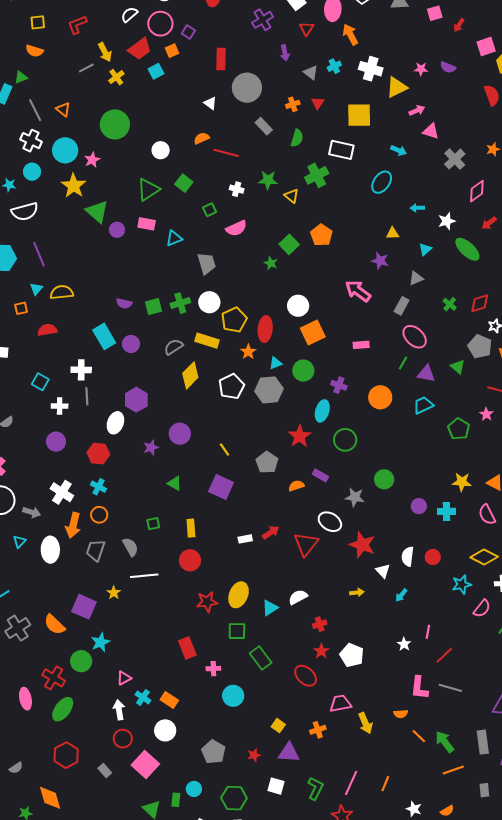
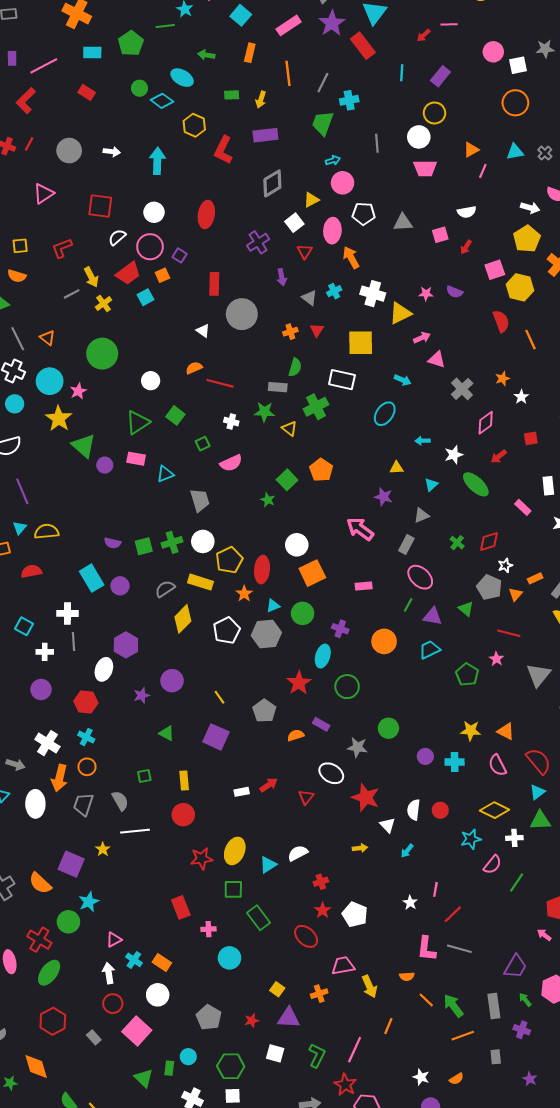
gray rectangle: (264, 126) -> (278, 387), moved, turned -42
red triangle: (306, 544) -> (306, 797), size x0.6
orange line: (385, 784) -> (388, 1026), moved

